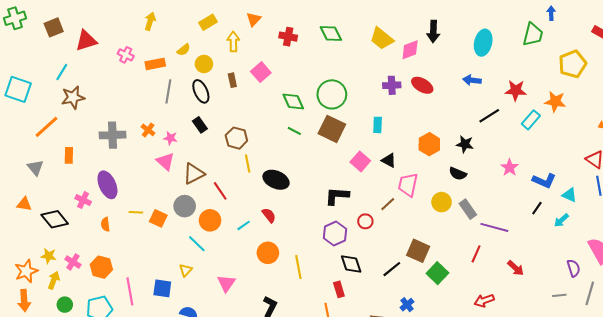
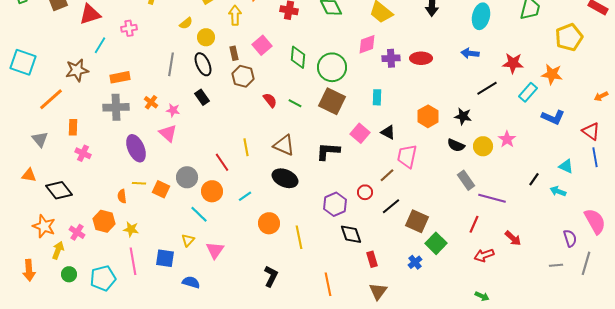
pink diamond: (410, 50) -> (367, 44), moved
pink cross: (126, 55) -> (129, 28), turned -35
orange rectangle: (155, 64) -> (120, 77), moved
cyan line: (62, 72) -> (100, 45), moved
red ellipse: (422, 85) -> (421, 58), turned -30
green diamond: (293, 102) -> (298, 57), moved, turned 30
brown hexagon: (236, 138) -> (243, 76), moved
yellow line: (248, 163) -> (246, 147), moved
brown triangle: (194, 174) -> (284, 145), moved, turned 50
black ellipse: (276, 180) -> (285, 178), moved
blue L-shape: (544, 181) -> (553, 117), moved
purple ellipse: (107, 185) -> (136, 148), moved
black L-shape: (337, 196) -> (328, 151), moved
pink cross: (83, 200) -> (83, 153), moved
yellow circle: (442, 202) -> (483, 146), moved
red semicircle: (269, 215) -> (270, 100), moved
cyan arrow: (561, 220) -> (558, 191), turned 63
orange semicircle: (105, 224) -> (122, 196), moved
yellow star: (49, 256) -> (131, 229), moved
orange hexagon: (101, 267) -> (104, 221), moved
black line: (392, 269) -> (391, 206), moved
orange star: (26, 271) -> (44, 226), moved, turned -30
pink triangle: (226, 283) -> (215, 250), moved
red rectangle: (339, 289) -> (372, 259), moved
red arrow: (484, 301) -> (484, 255), moved
blue cross: (407, 305) -> (415, 262), moved

